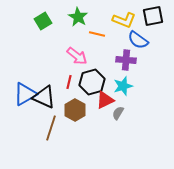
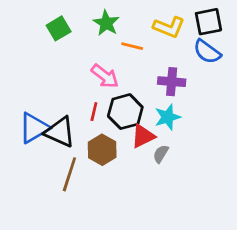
blue semicircle: (138, 40) -> (207, 52), moved

